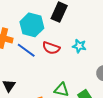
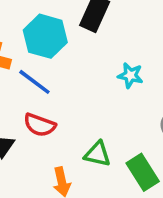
red semicircle: (51, 48) -> (40, 125), moved

